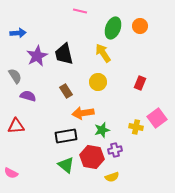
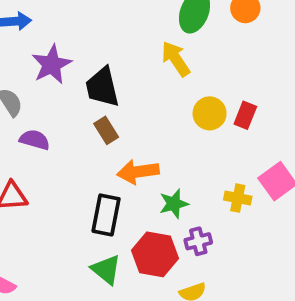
black trapezoid: (64, 54) -> (102, 87), moved
yellow circle: (98, 82) -> (210, 113), moved
black rectangle: (66, 136) -> (106, 215), turned -70

